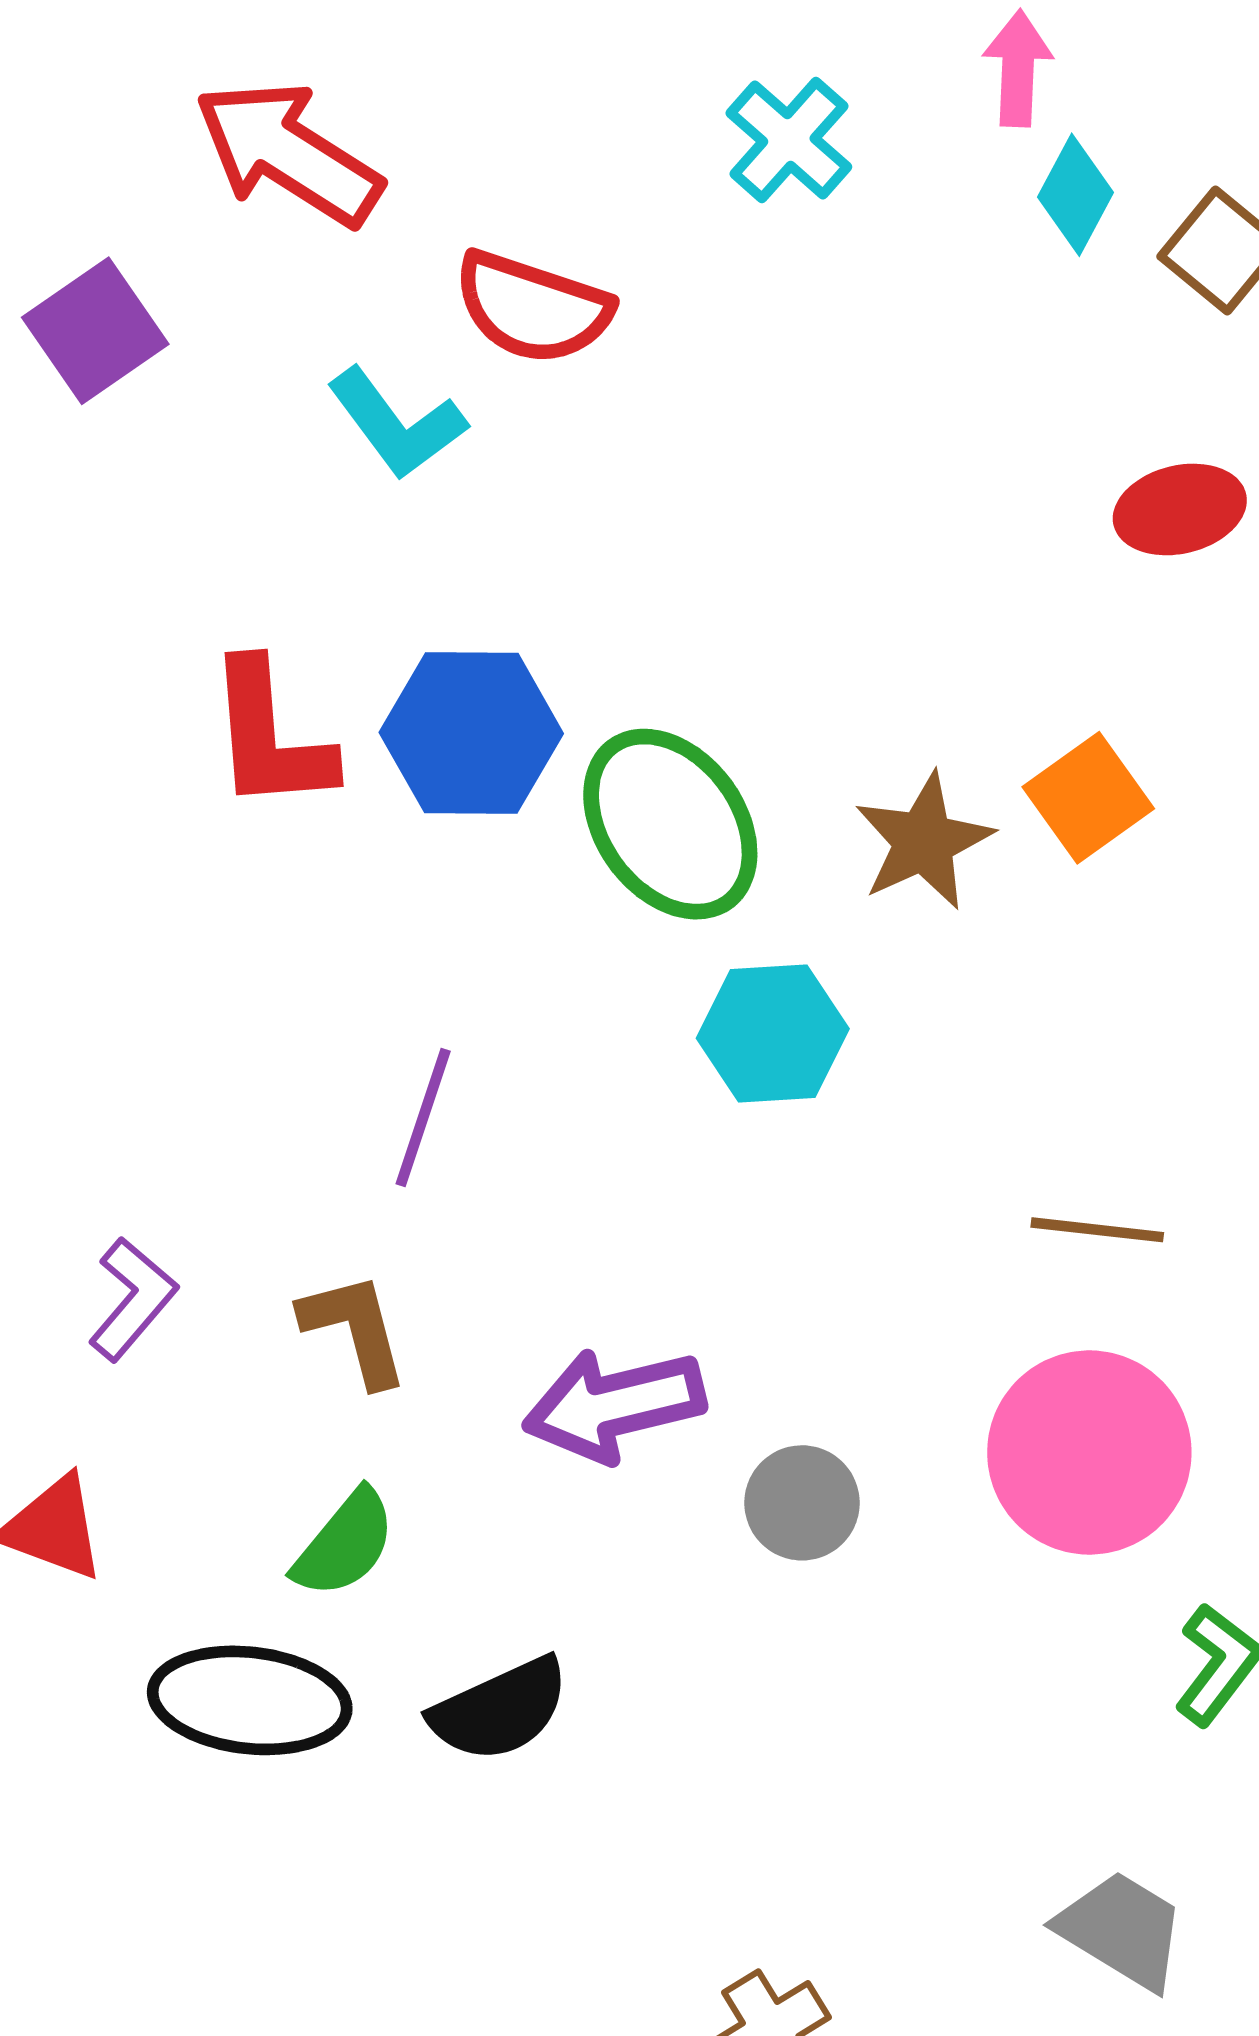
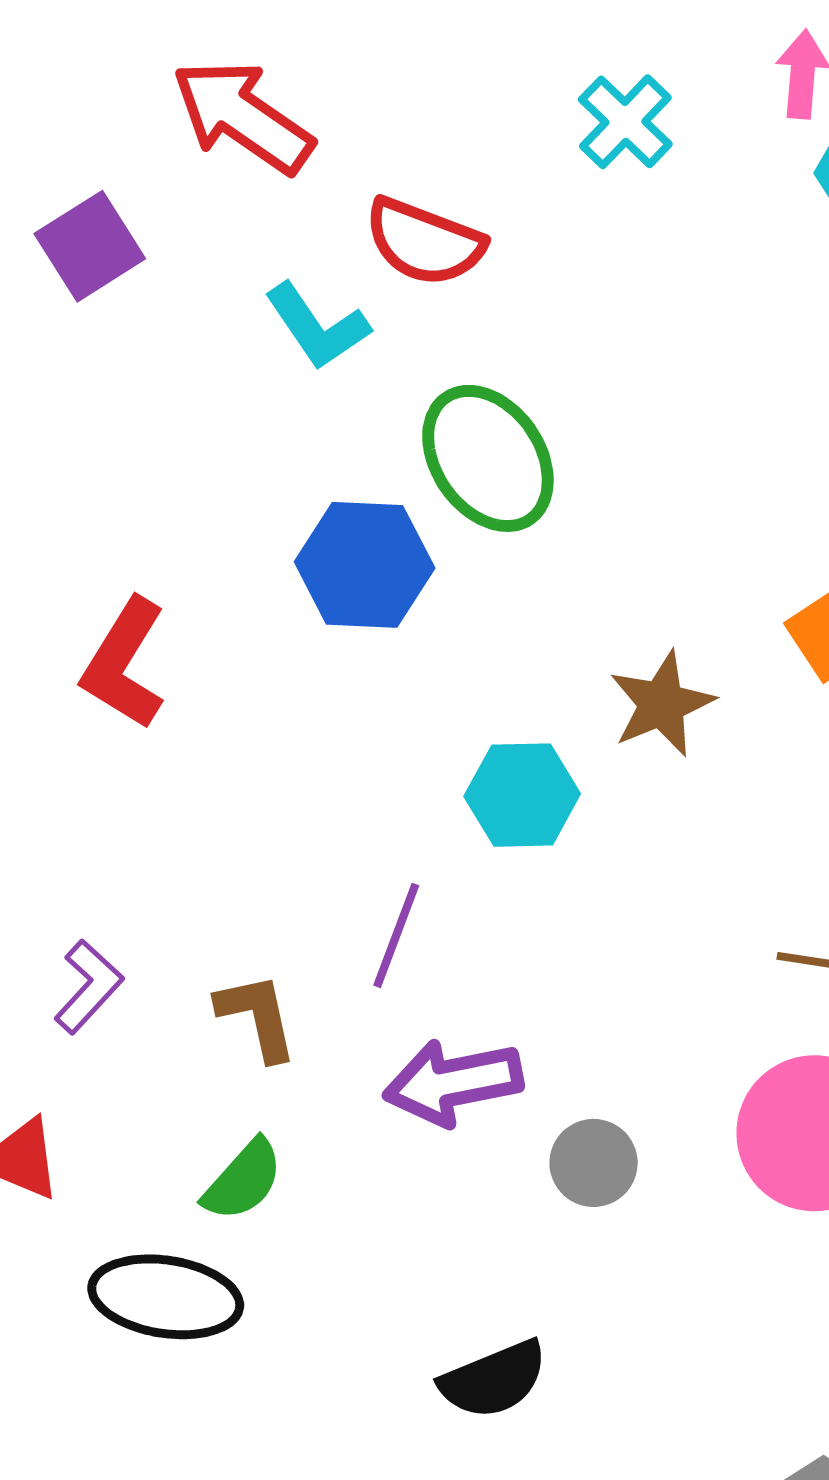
red L-shape: (270, 736) -> (124, 664), moved, turned 34
green ellipse: (670, 824) -> (488, 458), moved
brown star: (924, 841) -> (662, 704), moved
cyan hexagon: (773, 1034) -> (522, 795), moved
purple line: (423, 1117) -> (396, 935), moved
black semicircle: (500, 1710) -> (494, 1380), moved

